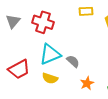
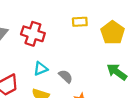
cyan triangle: (50, 54) -> (41, 69), size x0.6

